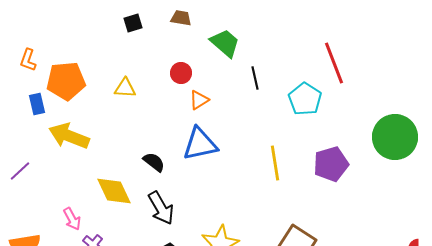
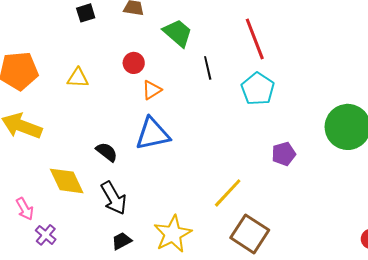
red line: (334, 63) -> (255, 39), moved
yellow line: (275, 163) -> (228, 193), moved, turned 52
purple pentagon: (331, 164) -> (284, 154), size x0.7

